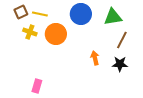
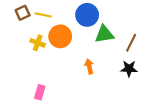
green triangle: (113, 17) -> (104, 34), moved
yellow cross: (30, 32) -> (38, 43), moved
orange arrow: (95, 58) -> (89, 66), moved

